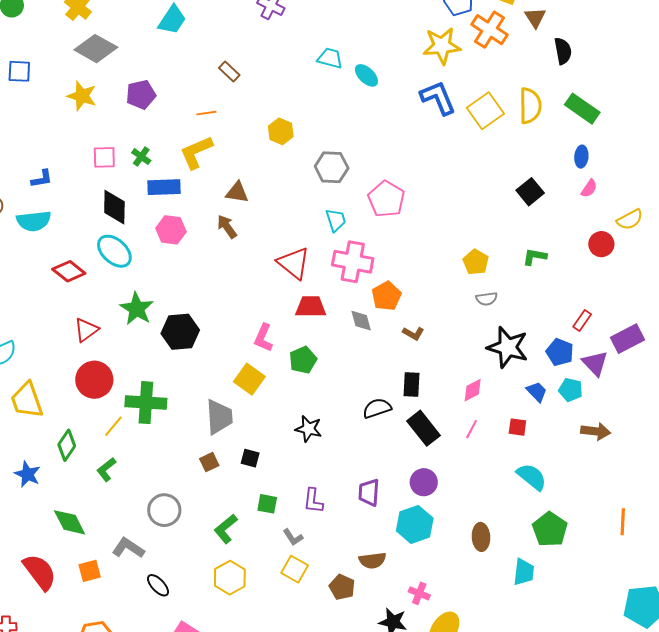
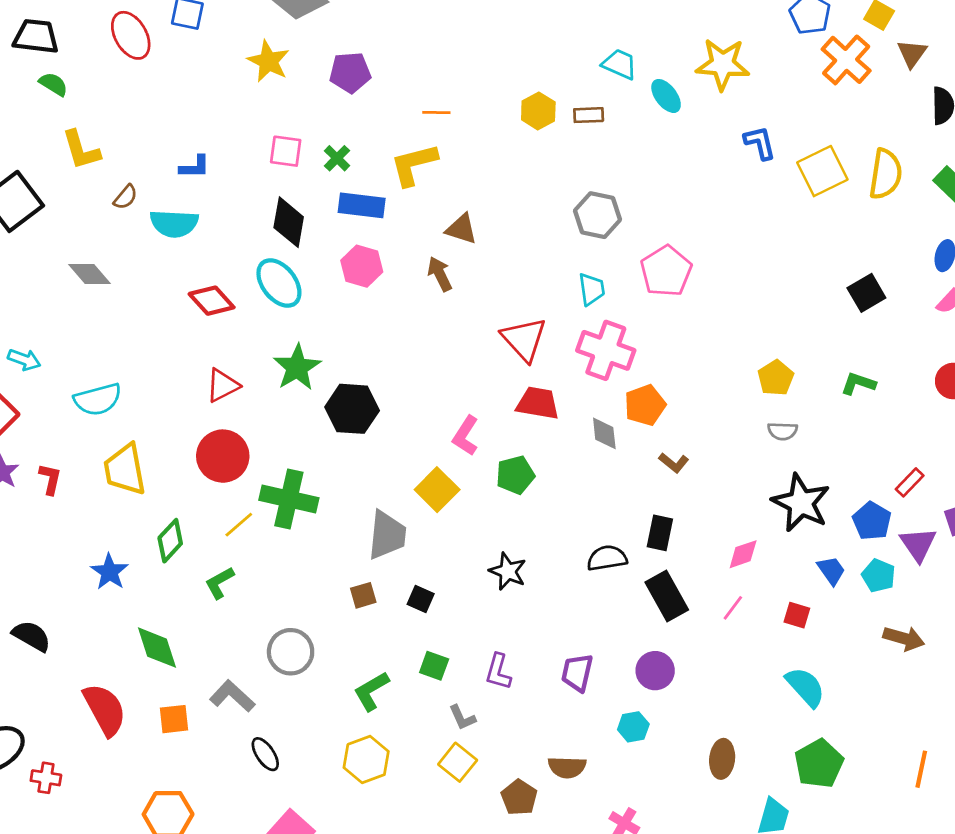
yellow star: (442, 46) -> (723, 64), moved
brown rectangle: (229, 72) -> (589, 115), moved, turned -55
blue L-shape: (438, 98) -> (760, 143), size x0.7
yellow hexagon: (281, 131) -> (538, 111), moved
cyan hexagon: (415, 524) -> (633, 727), size x0.6

